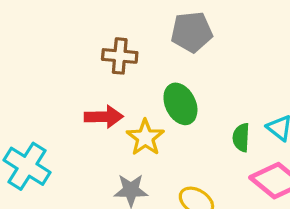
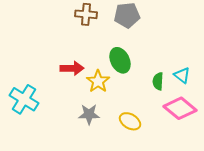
brown cross: (120, 56) -> (86, 14), moved

